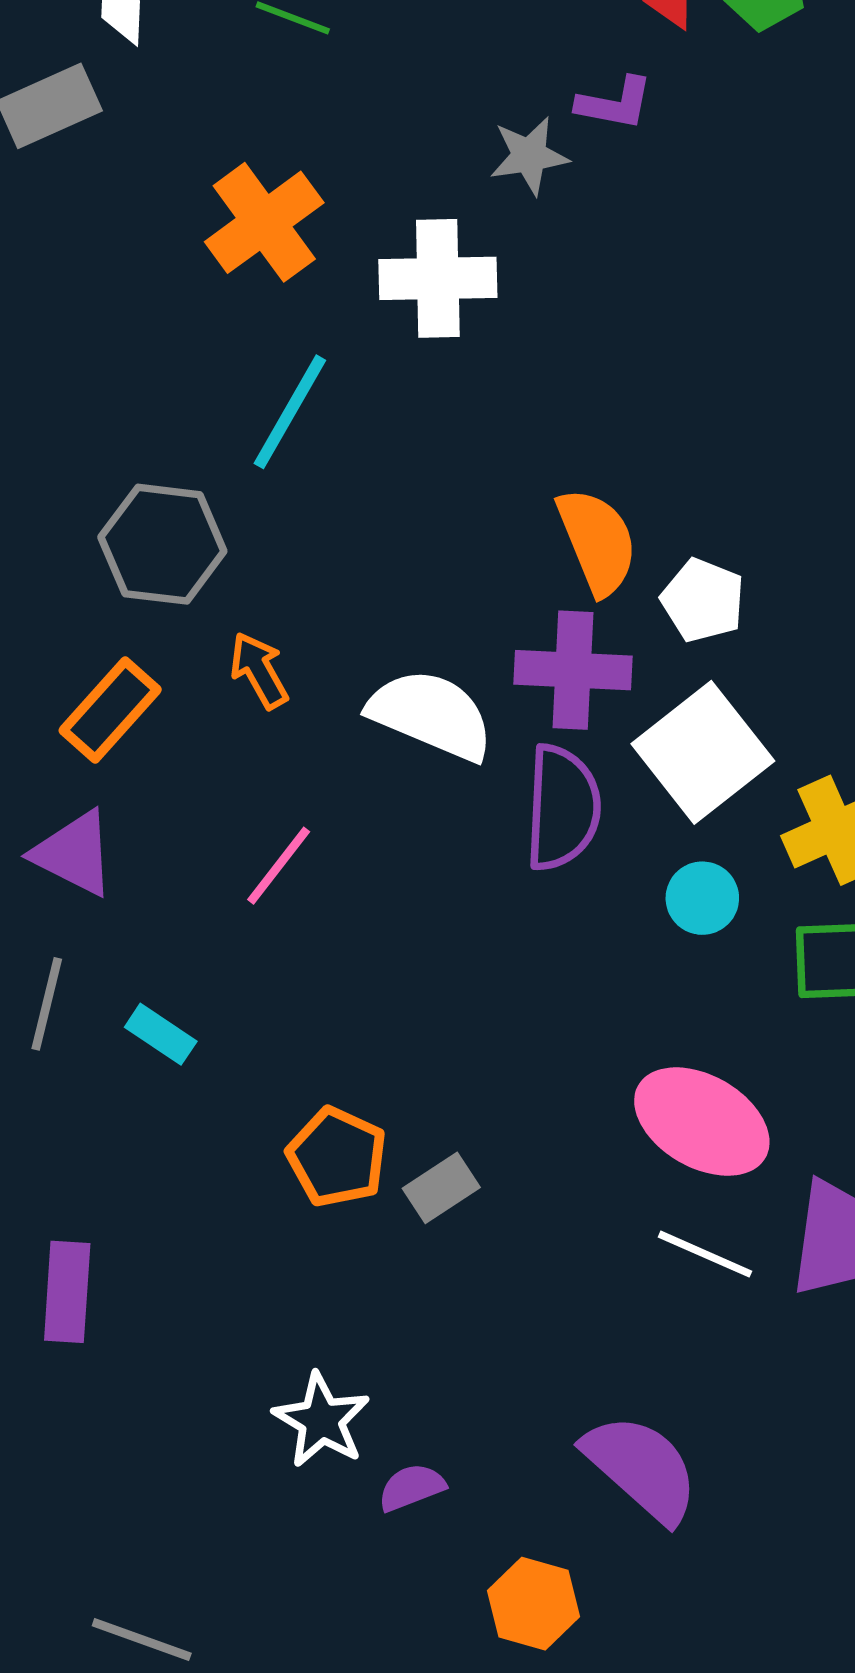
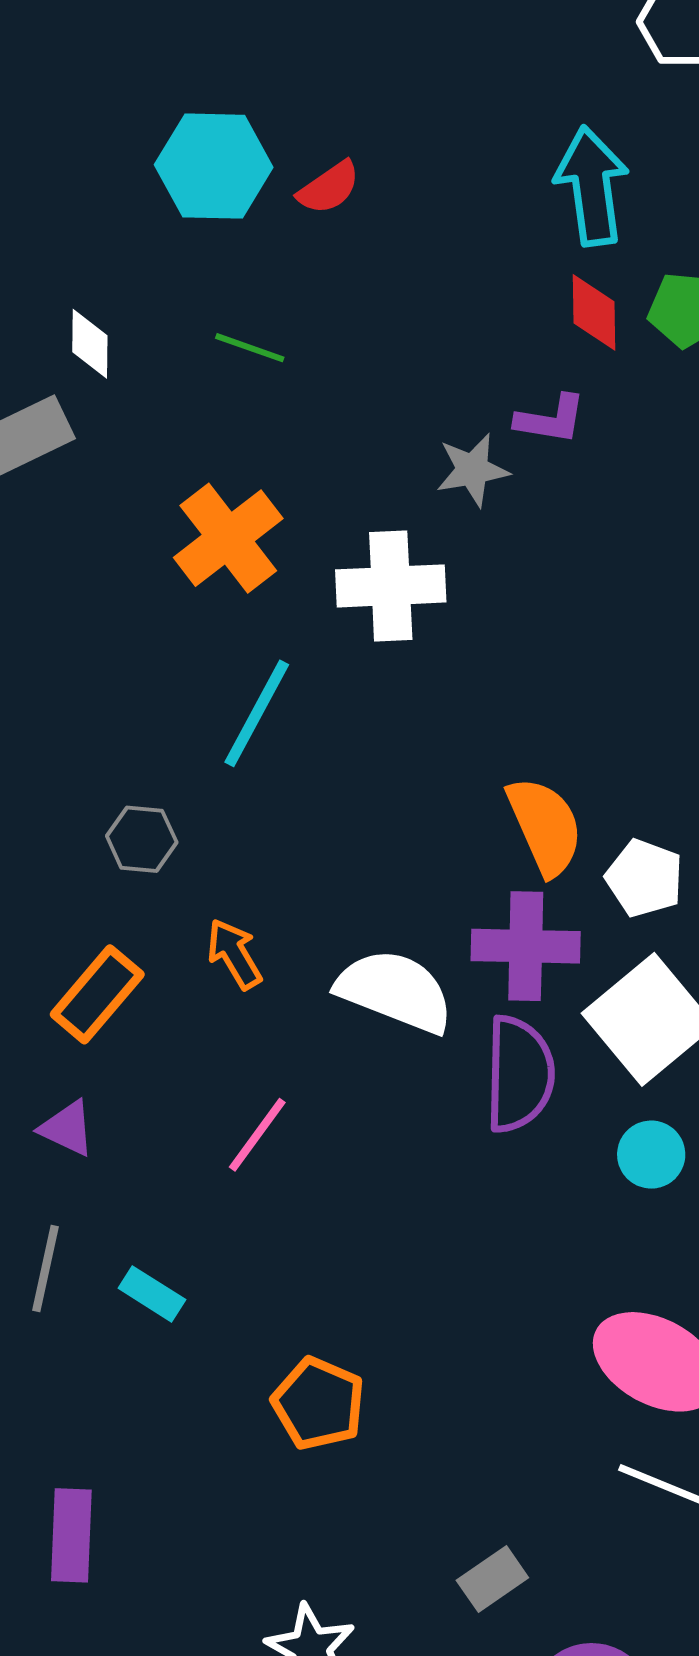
gray hexagon: (162, 544) -> (142, 839), size x0.6
purple triangle: (74, 853) -> (67, 1128), size x0.7
gray rectangle: (441, 1188) -> (492, 1579), moved

